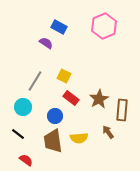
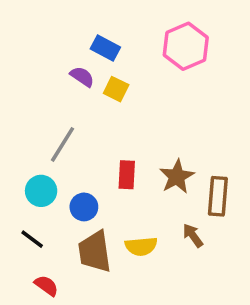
yellow square: (64, 76) -> (116, 89), moved
red rectangle: (71, 98) -> (127, 175), turned 56
blue circle: (55, 116) -> (84, 207), moved

